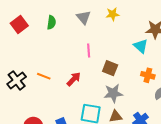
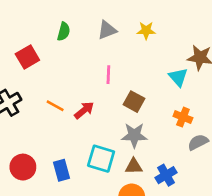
gray triangle: (84, 17) -> (107, 30), turned 42
red square: (19, 24) -> (27, 57), moved
orange line: (44, 76) -> (55, 106), moved

